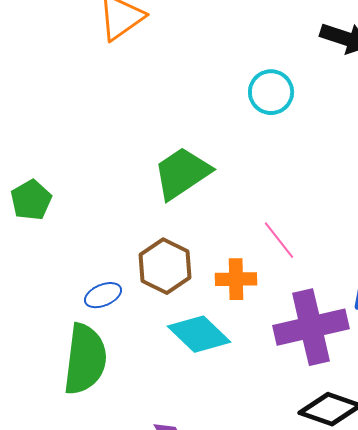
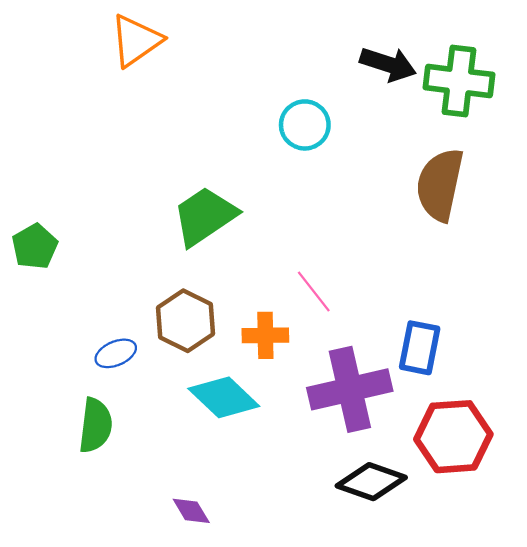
green semicircle: (85, 359) -> (95, 425), size x0.7

